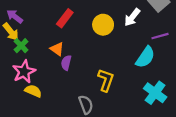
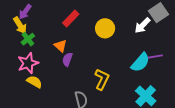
purple arrow: (15, 16) -> (25, 12), turned -98
white arrow: (132, 17) -> (142, 25), moved
purple line: (160, 36) -> (155, 57), moved

